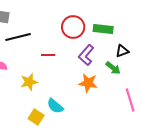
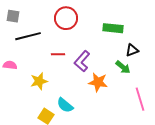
red circle: (73, 27) -> (66, 18), moved
purple L-shape: (86, 55) -> (82, 61), moved

